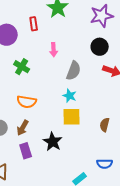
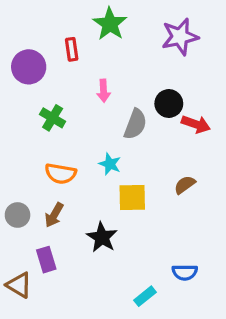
black circle: (100, 47) -> (169, 104), moved
cyan star: (70, 96) -> (110, 164), moved
brown semicircle: (105, 125) -> (185, 185), moved, turned 40
purple rectangle: (26, 151) -> (46, 260), moved

